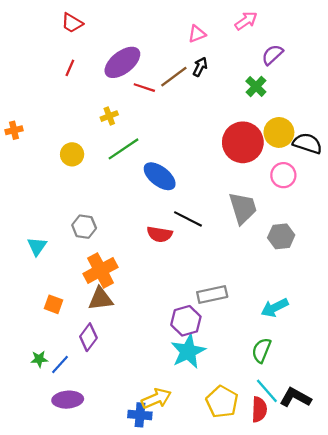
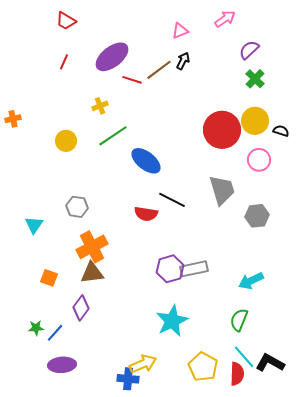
green cross: (256, 86) -> (255, 79), moved
black semicircle: (307, 143) -> (281, 131), size x0.6
purple hexagon: (186, 321) -> (170, 269), moved

